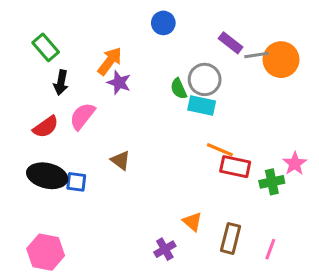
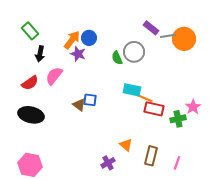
blue circle: (163, 23) -> (89, 38), moved
cyan rectangle: (202, 105) -> (132, 90), moved
blue square: (76, 182) -> (90, 100), moved

